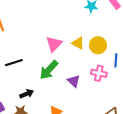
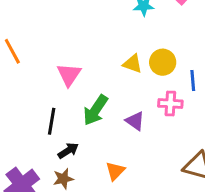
pink triangle: (54, 44) -> (69, 75), moved
black line: (14, 63) -> (52, 121), moved, turned -54

